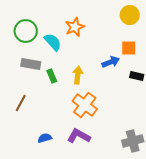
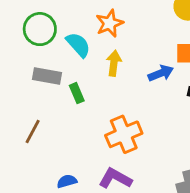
yellow arrow: (78, 75) -> (114, 63), moved
orange cross: (85, 105) -> (124, 134), turned 30

